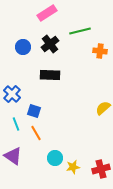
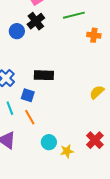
black cross: (50, 44) -> (36, 21), moved
black rectangle: (50, 75) -> (44, 75), moved
red cross: (101, 169) -> (95, 140), moved, turned -30

